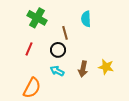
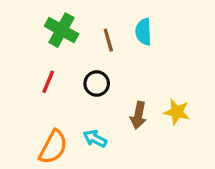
brown line: (65, 33) -> (108, 40), moved
cyan arrow: (57, 71) -> (95, 139), moved

